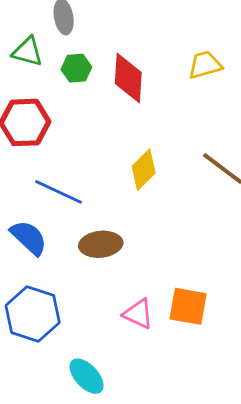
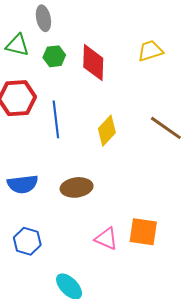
blue line: (59, 192) -> (56, 119), moved, turned 60
blue semicircle: (29, 238) -> (23, 184), turned 132
blue hexagon: (33, 314) -> (27, 241), size x0.7

